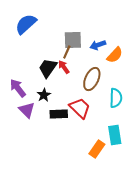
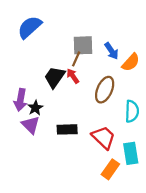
blue arrow: (98, 45) -> (111, 51), turned -105
purple arrow: (18, 88) -> (20, 100), turned -132
black star: (44, 95) -> (35, 108), moved
red trapezoid: (80, 108) -> (103, 137), moved

